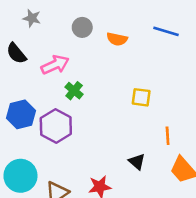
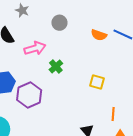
orange semicircle: (117, 39) -> (99, 35), moved
green cross: (74, 91) -> (56, 67), moved

